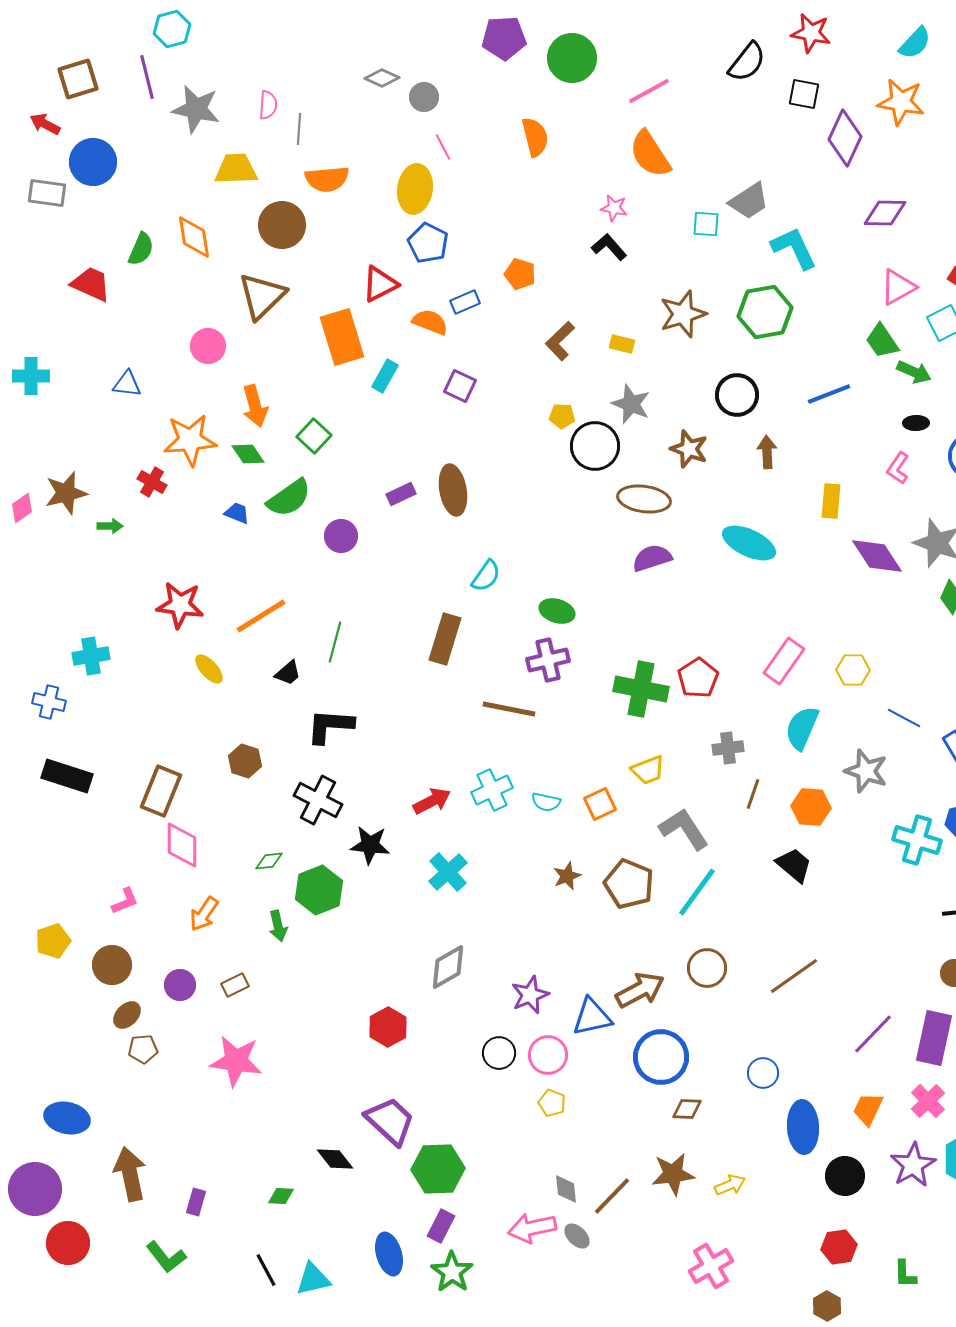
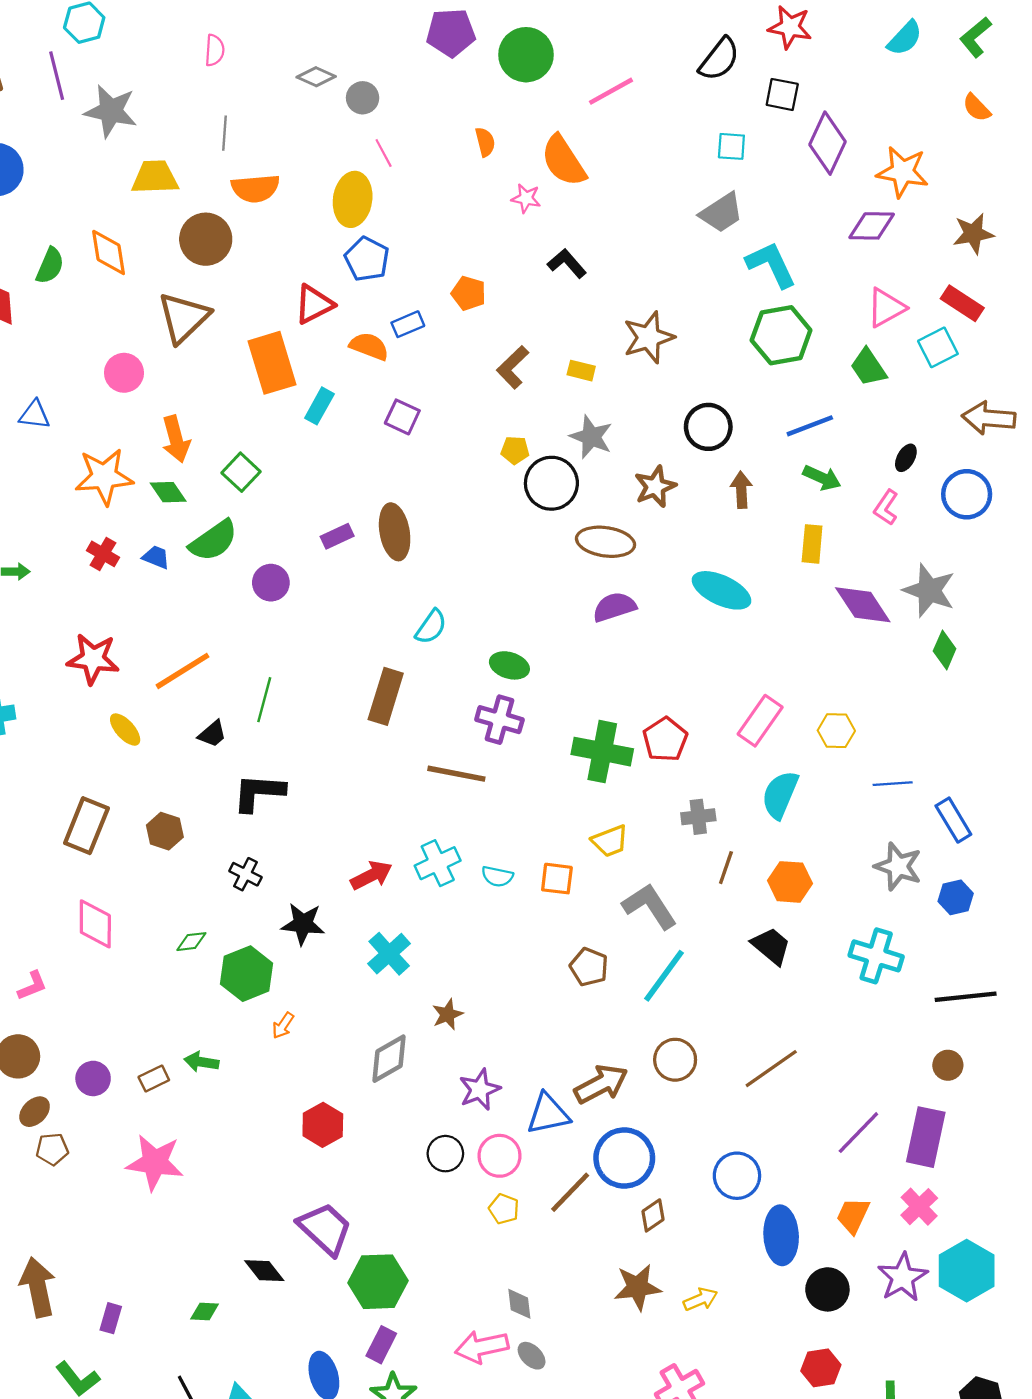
orange star: (901, 102) -> (903, 172), moved
pink semicircle: (268, 105) -> (215, 50), moved
orange semicircle: (535, 137) -> (485, 142), size x0.7
orange semicircle: (650, 154) -> (564, 161), moved
pink star: (614, 208) -> (526, 198), moved
cyan square: (706, 224) -> (731, 146), moved
green hexagon: (765, 312) -> (781, 335), moved
green arrow: (914, 372) -> (822, 478), moved
black ellipse: (916, 423) -> (906, 458), turned -60
brown star: (689, 449) -> (655, 487), turned 30
red cross: (152, 482) -> (103, 554), moved
purple cross: (548, 660) -> (499, 720), turned 30
blue line: (904, 718) -> (893, 784), turned -32
gray star: (866, 771) -> (898, 866), moved
brown rectangle: (161, 791) -> (86, 826), moved
black cross: (318, 800) -> (245, 874), size x0.6
orange square: (600, 804) -> (557, 879), turned 32
cyan cross: (917, 840) -> (876, 956), moved
brown star: (567, 876) -> (448, 1014), moved
brown pentagon: (629, 884) -> (589, 967), size x0.7
orange arrow: (204, 914) -> (283, 1025), moved, size x0.7
green arrow: (278, 926) -> (201, 1062), moved, turned 112
blue circle: (763, 1073) -> (737, 1176), size x1.4
brown diamond: (687, 1109) -> (653, 1215), turned -36
brown line: (612, 1196) -> (570, 1192), moved

